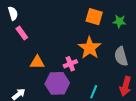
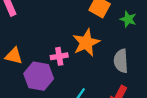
orange triangle: (37, 62) -> (14, 56), moved

